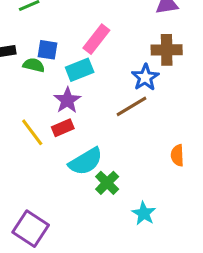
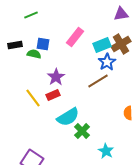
brown cross: (167, 50) -> (121, 44), turned -30
cyan rectangle: (80, 70) -> (102, 45), moved

